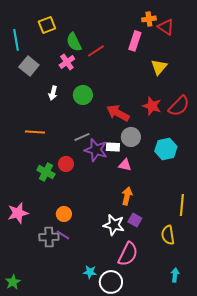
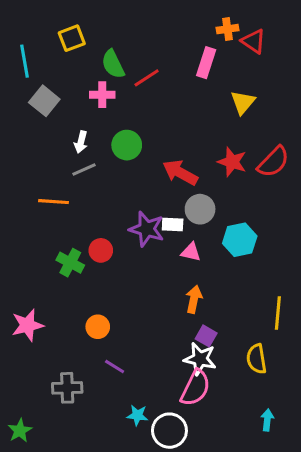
pink cross: (67, 62) -> (102, 95), turned 35
gray line: (82, 137) -> (84, 169), moved
cyan hexagon: (166, 149) -> (240, 240), moved
white star: (114, 225) -> (200, 359), moved
purple line: (63, 235) -> (115, 366), moved
gray cross: (49, 237) -> (67, 388), moved

